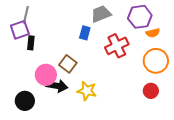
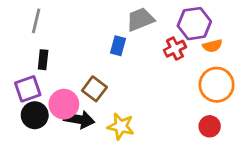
purple square: (20, 30) -> (28, 89), moved
red cross: (117, 46) -> (175, 49), moved, size x0.7
black circle: (25, 101) -> (35, 115), moved

